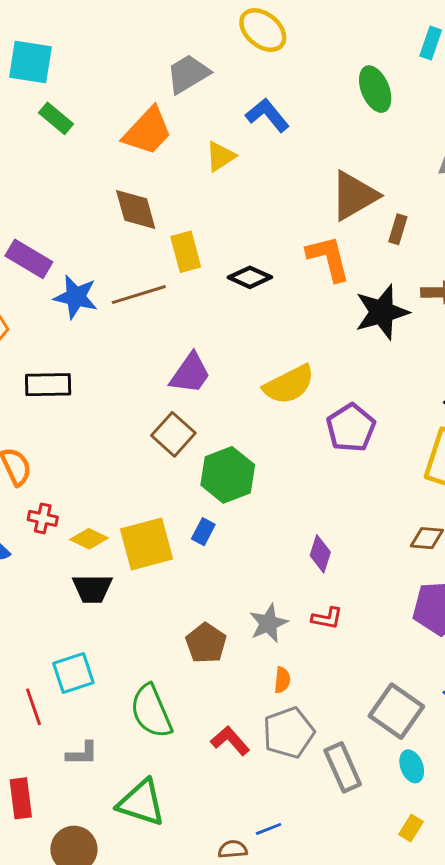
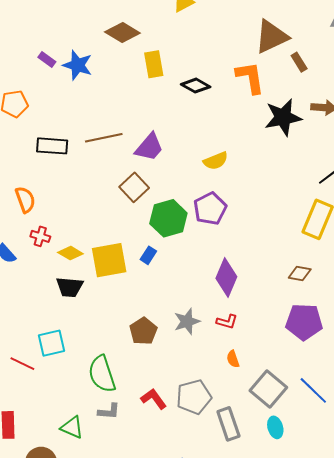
brown diamond: (136, 209) -> (122, 33), turned -48
brown rectangle: (398, 229) -> (299, 62), turned -54
purple rectangle: (29, 259) -> (47, 60), size x0.6
brown line: (139, 295) -> (104, 138), moved
blue star: (76, 297) -> (78, 65), moved
yellow semicircle: (289, 385) -> (216, 161), size x0.7
purple pentagon: (351, 428) -> (210, 209), moved
purple diamond: (320, 554) -> (226, 278), size x1.5
orange semicircle: (282, 680) -> (233, 359), moved, turned 150
red line: (33, 707) -> (22, 364), turned -50
gray L-shape: (82, 753) -> (109, 411), moved
green triangle: (141, 803) -> (72, 427), moved, size x0.7

